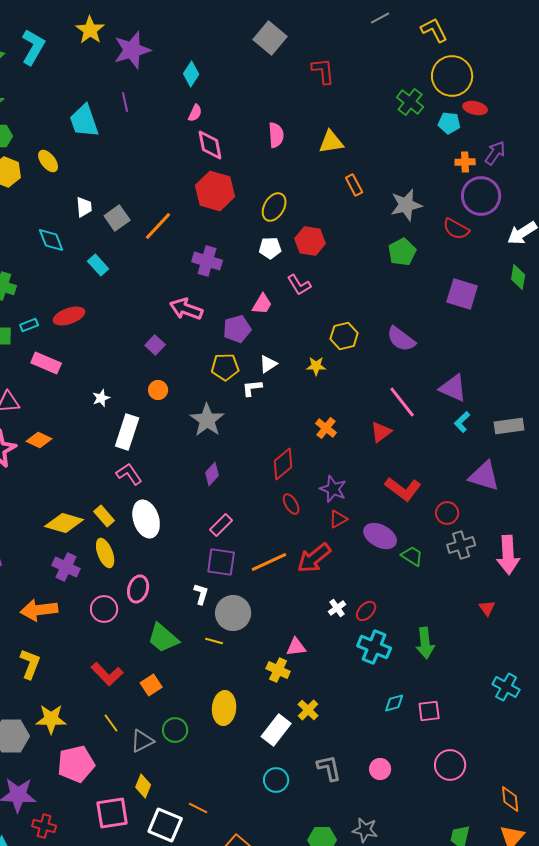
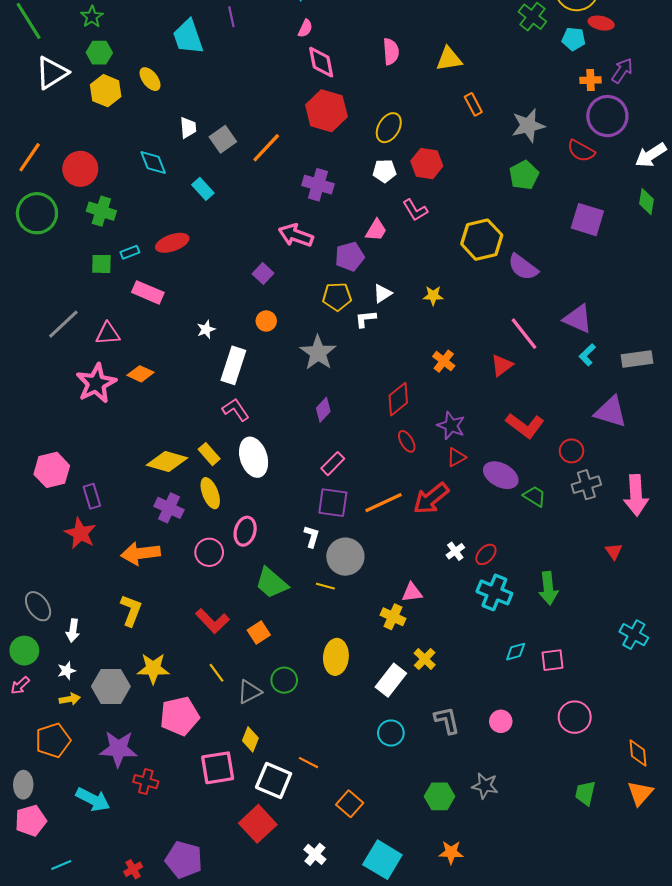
yellow hexagon: (344, 336) -> (482, 240), moved, size x1.4

